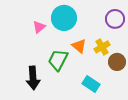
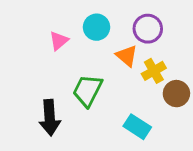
cyan circle: (64, 18) -> (96, 27), size x0.7
purple circle: (115, 19) -> (148, 29), moved
orange triangle: (79, 46) -> (127, 56), moved

